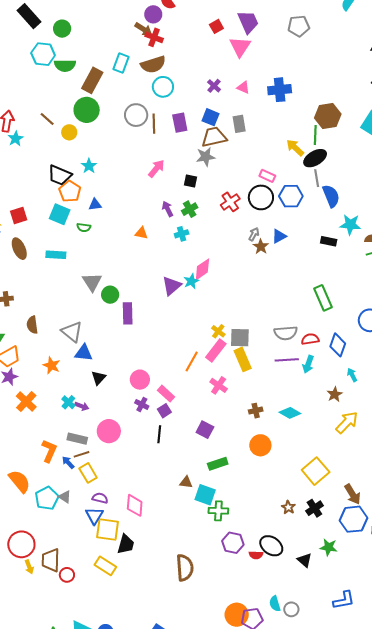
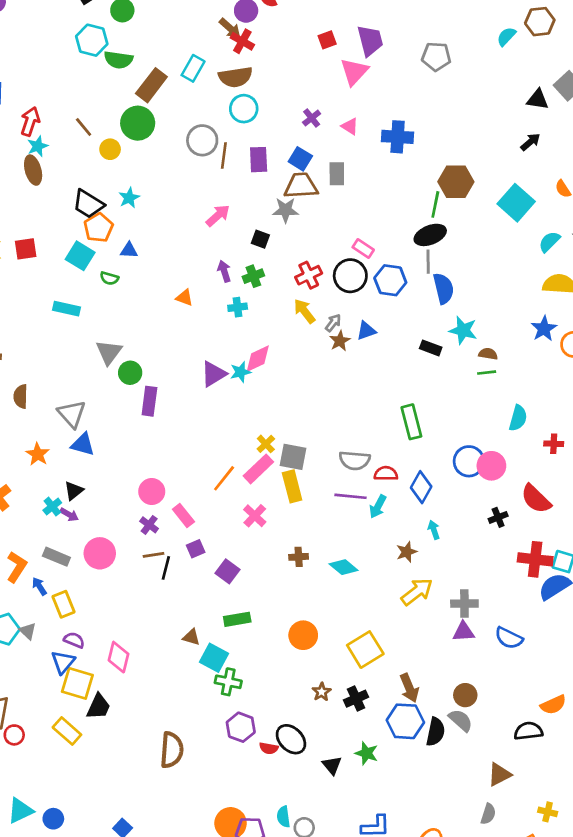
yellow arrow: (295, 148) -> (304, 311), moved
brown ellipse: (19, 249) -> (33, 170), moved
black triangle: (99, 378) -> (74, 491), moved
purple square: (164, 411) -> (196, 549), moved
orange circle: (260, 445) -> (303, 635), moved
brown line: (82, 454) -> (153, 555), moved

